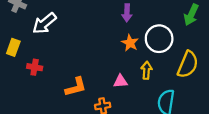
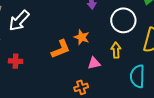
orange star: (130, 43) -> (82, 37), moved
orange L-shape: (76, 87) -> (61, 49), moved

